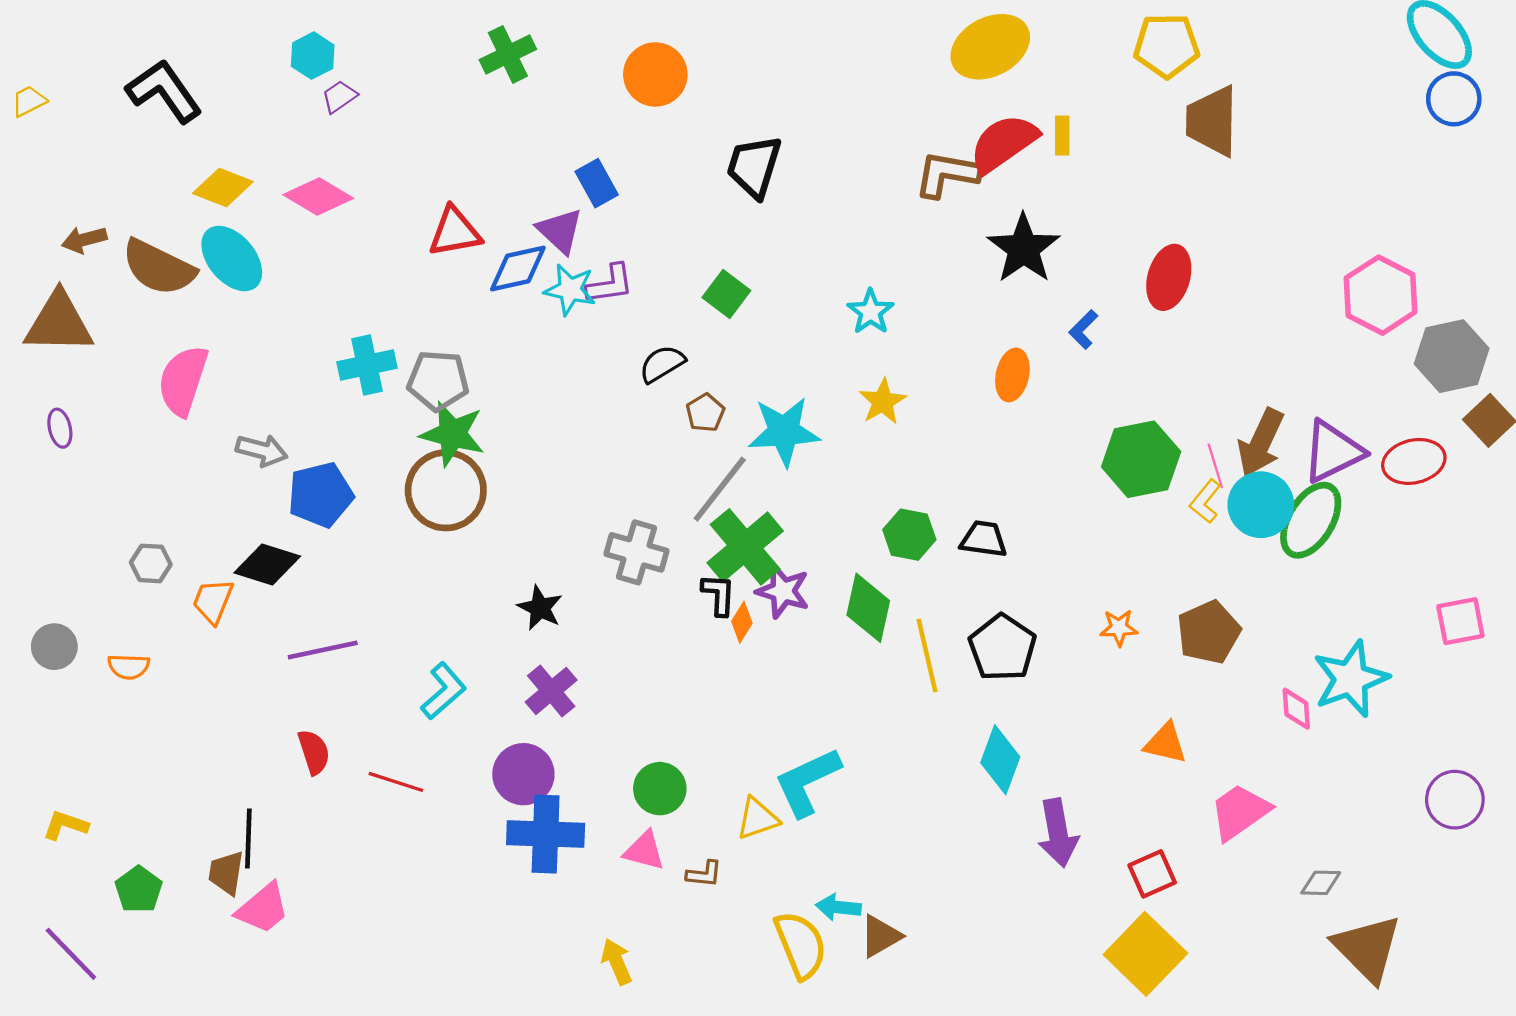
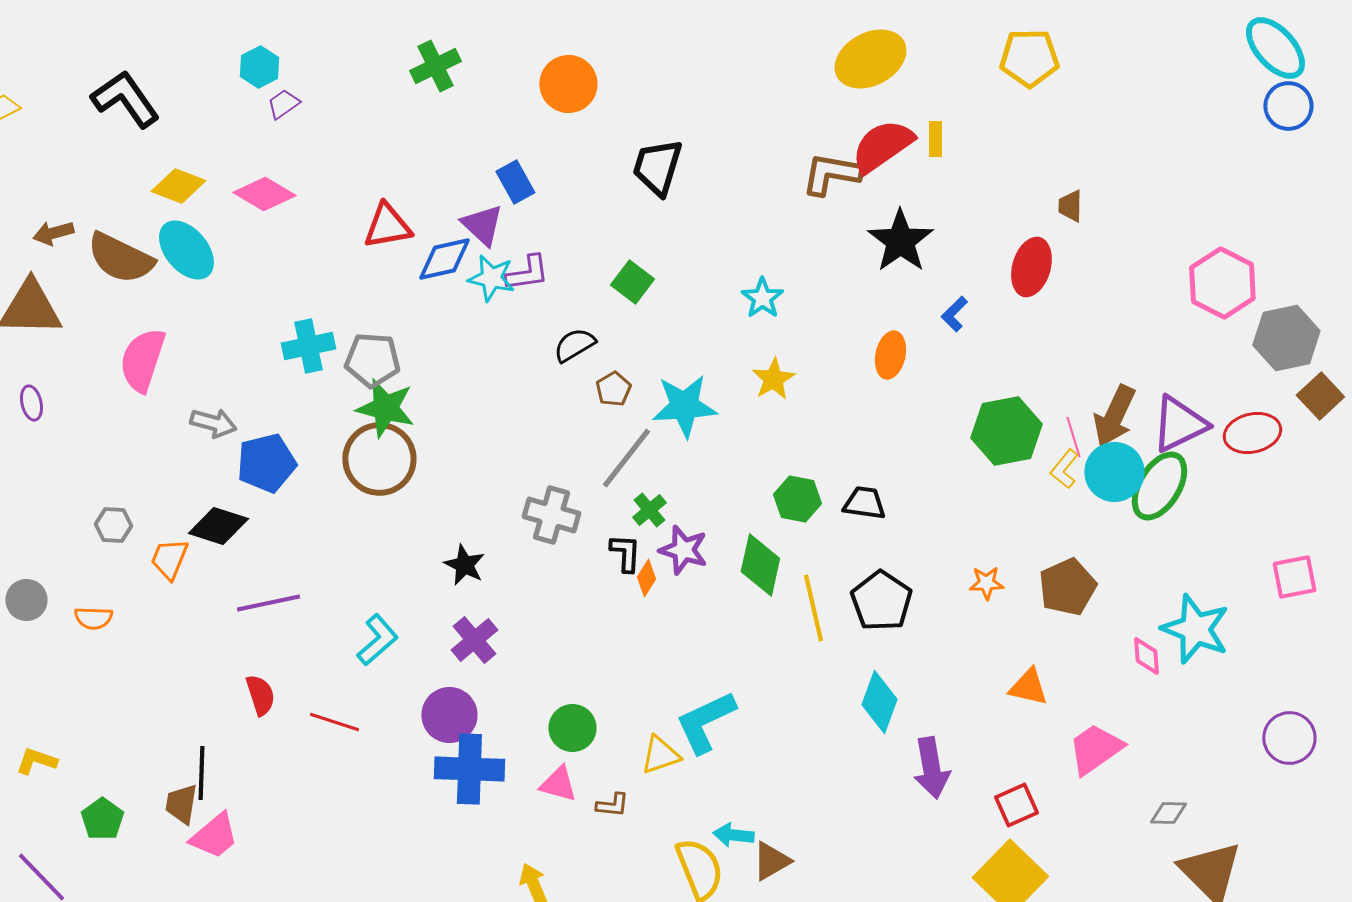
brown trapezoid: (1212, 121) -> (1070, 206), moved, size x0.5
green cross: (745, 547) -> (649, 510), size x0.5
cyan star: (1351, 679) -> (1195, 629), turned -30

